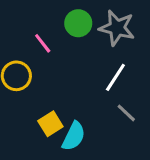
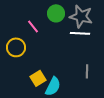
white line: (115, 77) -> (80, 33), moved, turned 60
gray line: (126, 113) -> (87, 71), turned 48

